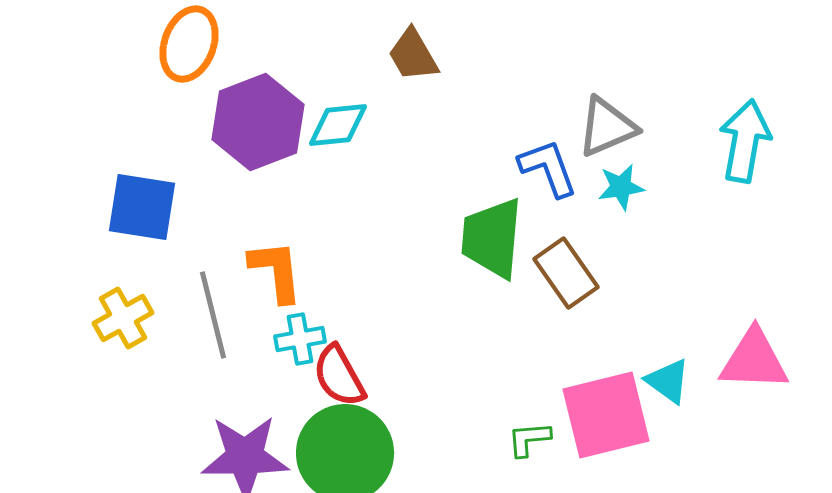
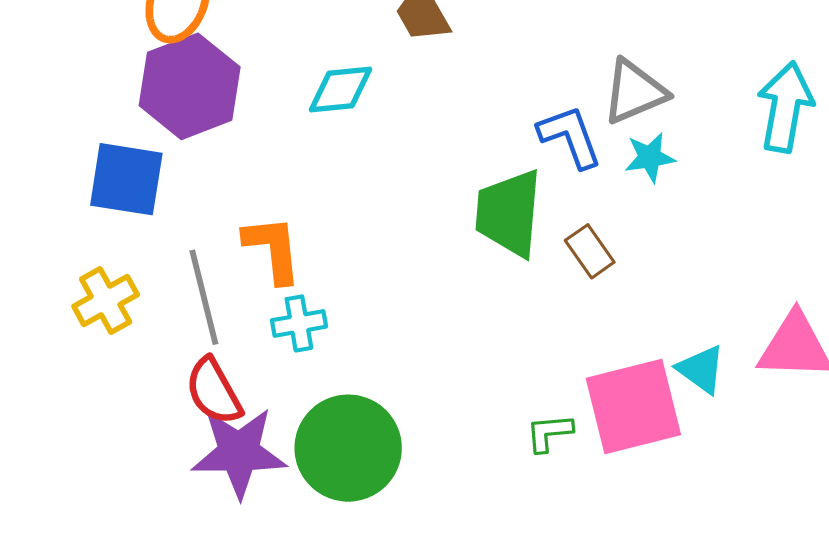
purple hexagon: (258, 122) -> (190, 86), moved
brown rectangle: (566, 273) -> (590, 251), size x0.7
red semicircle: (339, 376) -> (214, 391), moved

